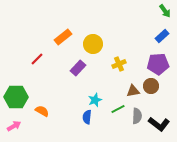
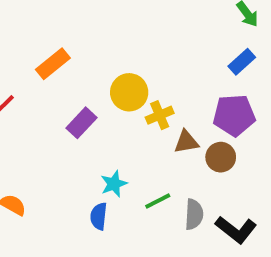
yellow circle: (93, 44) -> (129, 92), moved
brown triangle: (133, 91) -> (186, 142), moved

